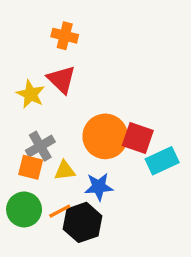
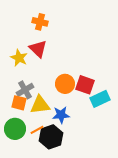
orange circle: (105, 136) -> (65, 84), size x0.7
yellow triangle: (65, 170) -> (40, 105), size x1.5

